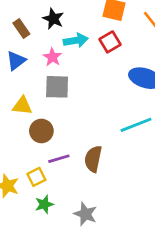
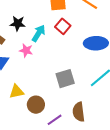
cyan arrow: (76, 40) -> (39, 33), turned -30
gray square: (57, 87) -> (65, 79), moved

